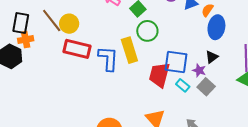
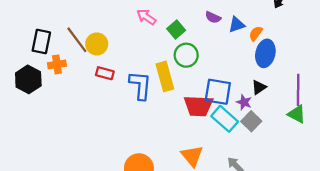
orange cross: (26, 40) -> (57, 64), moved
red rectangle: (77, 49) -> (105, 73), size x0.6
red trapezoid: (159, 75) -> (198, 106), turned -104
cyan rectangle: (183, 85) -> (225, 119), size x1.6

